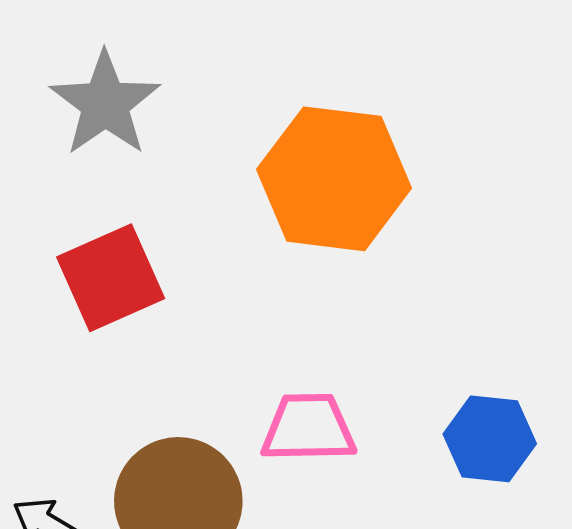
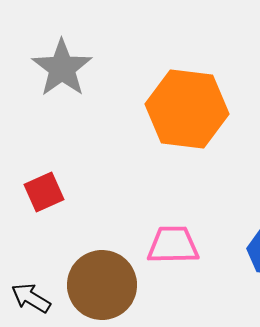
red square: (111, 278) -> (44, 192), moved, size x0.7

